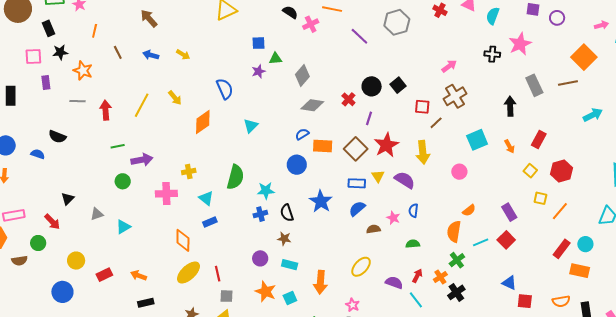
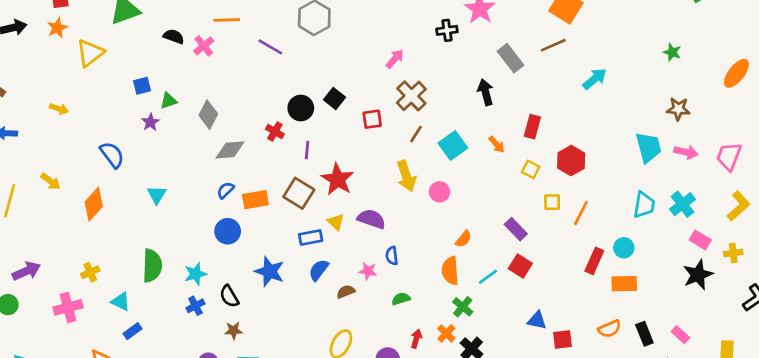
yellow arrow: (183, 55) -> (59, 109), moved
brown line: (436, 123) -> (416, 134), moved
yellow arrow: (423, 152) -> (406, 176), moved

